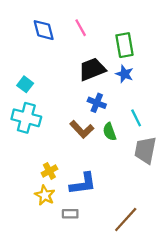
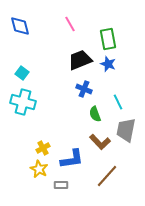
blue diamond: (44, 30) -> (20, 26), moved
brown L-shape: (82, 129) -> (100, 142), moved
brown line: (126, 220) -> (107, 176), moved

